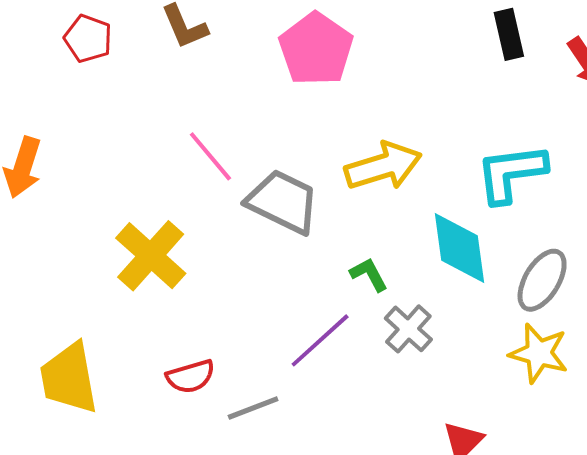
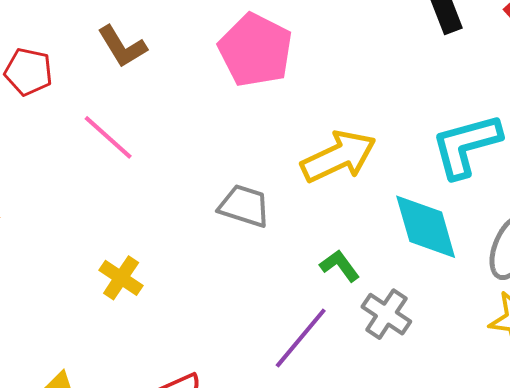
pink line: (210, 156) -> (108, 137), moved
gray trapezoid: (283, 202) -> (244, 206), size x0.7
yellow cross: (151, 256) -> (121, 278), size x0.6

